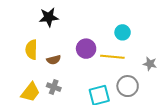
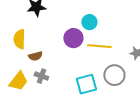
cyan circle: (123, 32) -> (89, 22), moved
brown semicircle: (54, 60) -> (35, 56), moved

